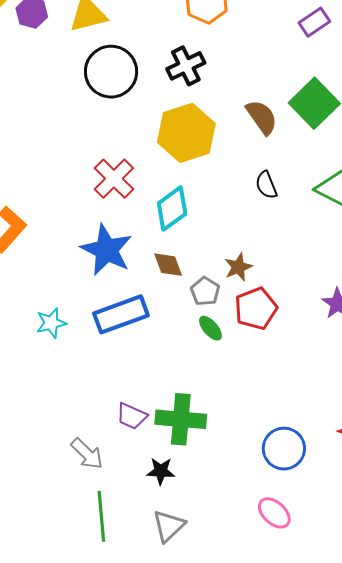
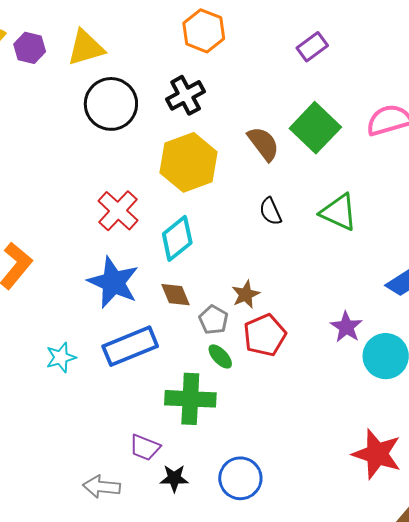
green cross: (181, 419) -> (190, 399), moved
blue circle: (284, 449) -> (240, 478), moved
gray arrow: (87, 454) -> (102, 487), turned 144
black star: (161, 471) -> (174, 478), moved

